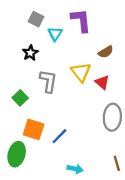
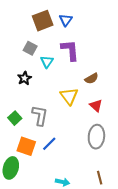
gray L-shape: (48, 81) -> (40, 116), moved
red triangle: (102, 82) -> (96, 106), moved
blue line: (59, 136) -> (49, 144), moved

